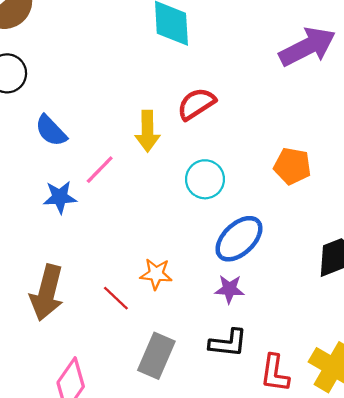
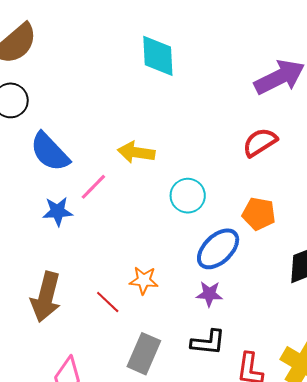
red semicircle: (196, 104) -> (260, 142), moved
blue semicircle: (51, 131) -> (50, 152), size x1.4
yellow arrow: (147, 131) -> (136, 152), turned 99
orange pentagon: (292, 166) -> (259, 214), moved

